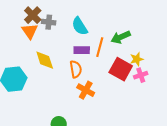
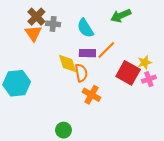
green arrow: (121, 37) -> (121, 16), moved
orange line: (100, 47) -> (106, 50), turned 30
yellow diamond: (45, 60) -> (68, 63), moved

